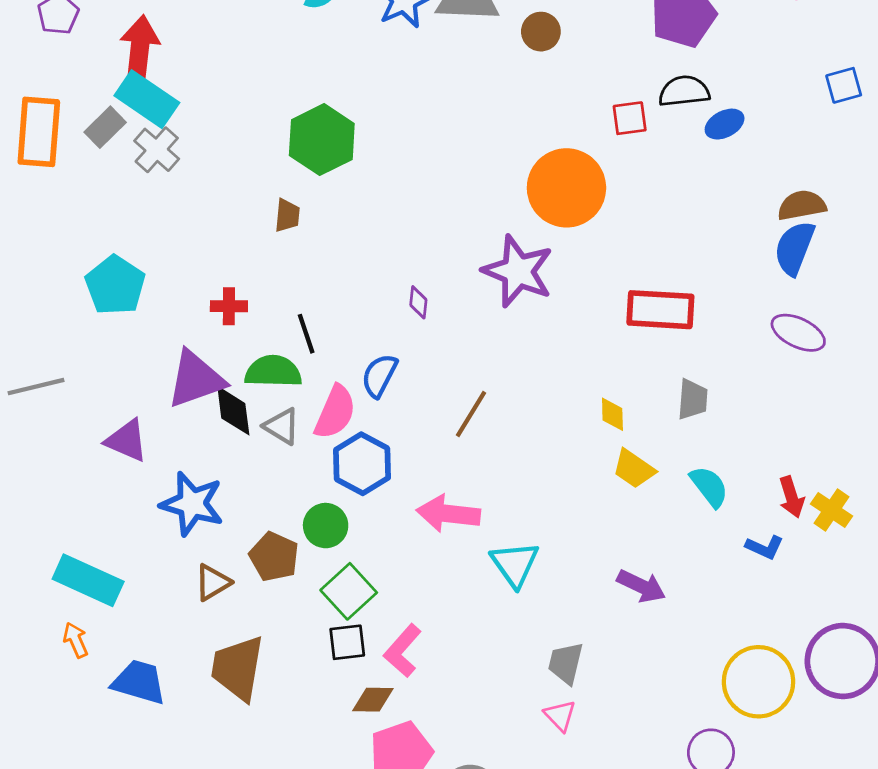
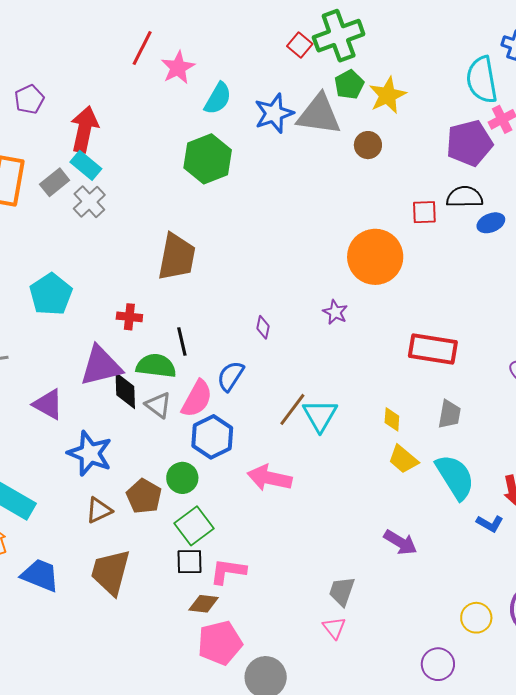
cyan rectangle: (147, 99) -> (86, 165), size x0.7
green hexagon: (322, 140) -> (208, 159), moved
brown trapezoid: (287, 215) -> (177, 257), size x2.0
purple star: (518, 271) -> (335, 312), size x0.5
cyan semicircle: (709, 487) -> (455, 477), size x1.5
cyan triangle: (515, 564) -> (320, 415), moved
pink L-shape: (403, 651) -> (228, 571), turned 51
yellow circle: (758, 682) -> (476, 618), size x0.6

